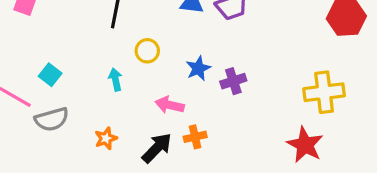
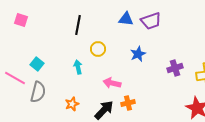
blue star: (198, 68) -> (138, 54), moved
purple cross: (233, 81) -> (175, 68), moved
gray semicircle: (52, 119) -> (38, 92), turned -60

